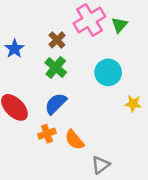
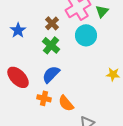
cyan circle: (108, 72) -> (86, 35), moved
orange cross: (47, 134) -> (44, 98), turned 32

